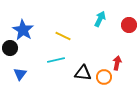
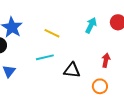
cyan arrow: (100, 19) -> (91, 25), moved
orange circle: (104, 77) -> (100, 86), moved

